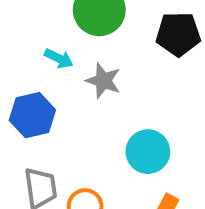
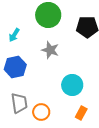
cyan arrow: (59, 58) -> (14, 35), moved, turned 96

